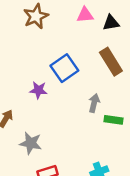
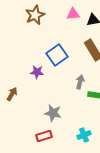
gray star: (31, 143) -> (53, 113), moved

